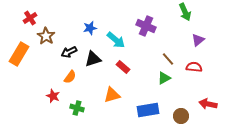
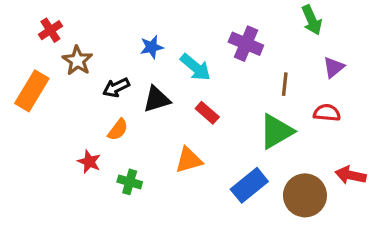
brown line: (168, 59) -> (285, 84), moved, turned 48
green triangle: (164, 78) -> (276, 131), size x1.6
blue rectangle: (148, 110) -> (249, 185), turned -30
brown circle: (181, 116) -> (305, 195), size x1.6

